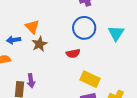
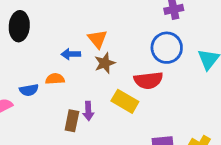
red semicircle: (73, 53) -> (148, 80), size x1.5
yellow rectangle: (90, 79) -> (125, 101), moved

